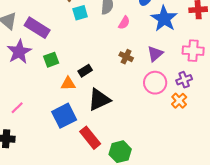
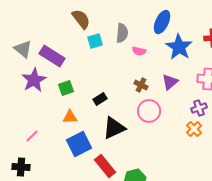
pink semicircle: (124, 23) -> (139, 51), turned 72
pink circle: (155, 83) -> (149, 111), moved
orange triangle: (68, 84) -> (70, 117), moved

